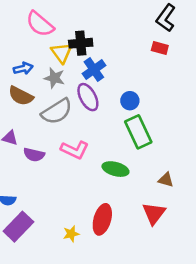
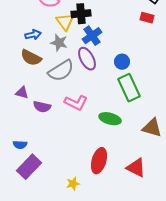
brown triangle: (166, 180) -> (152, 128), size x1.5
red triangle: (154, 213) -> (136, 168), moved, turned -40
yellow star: (71, 234) -> (73, 184), moved

